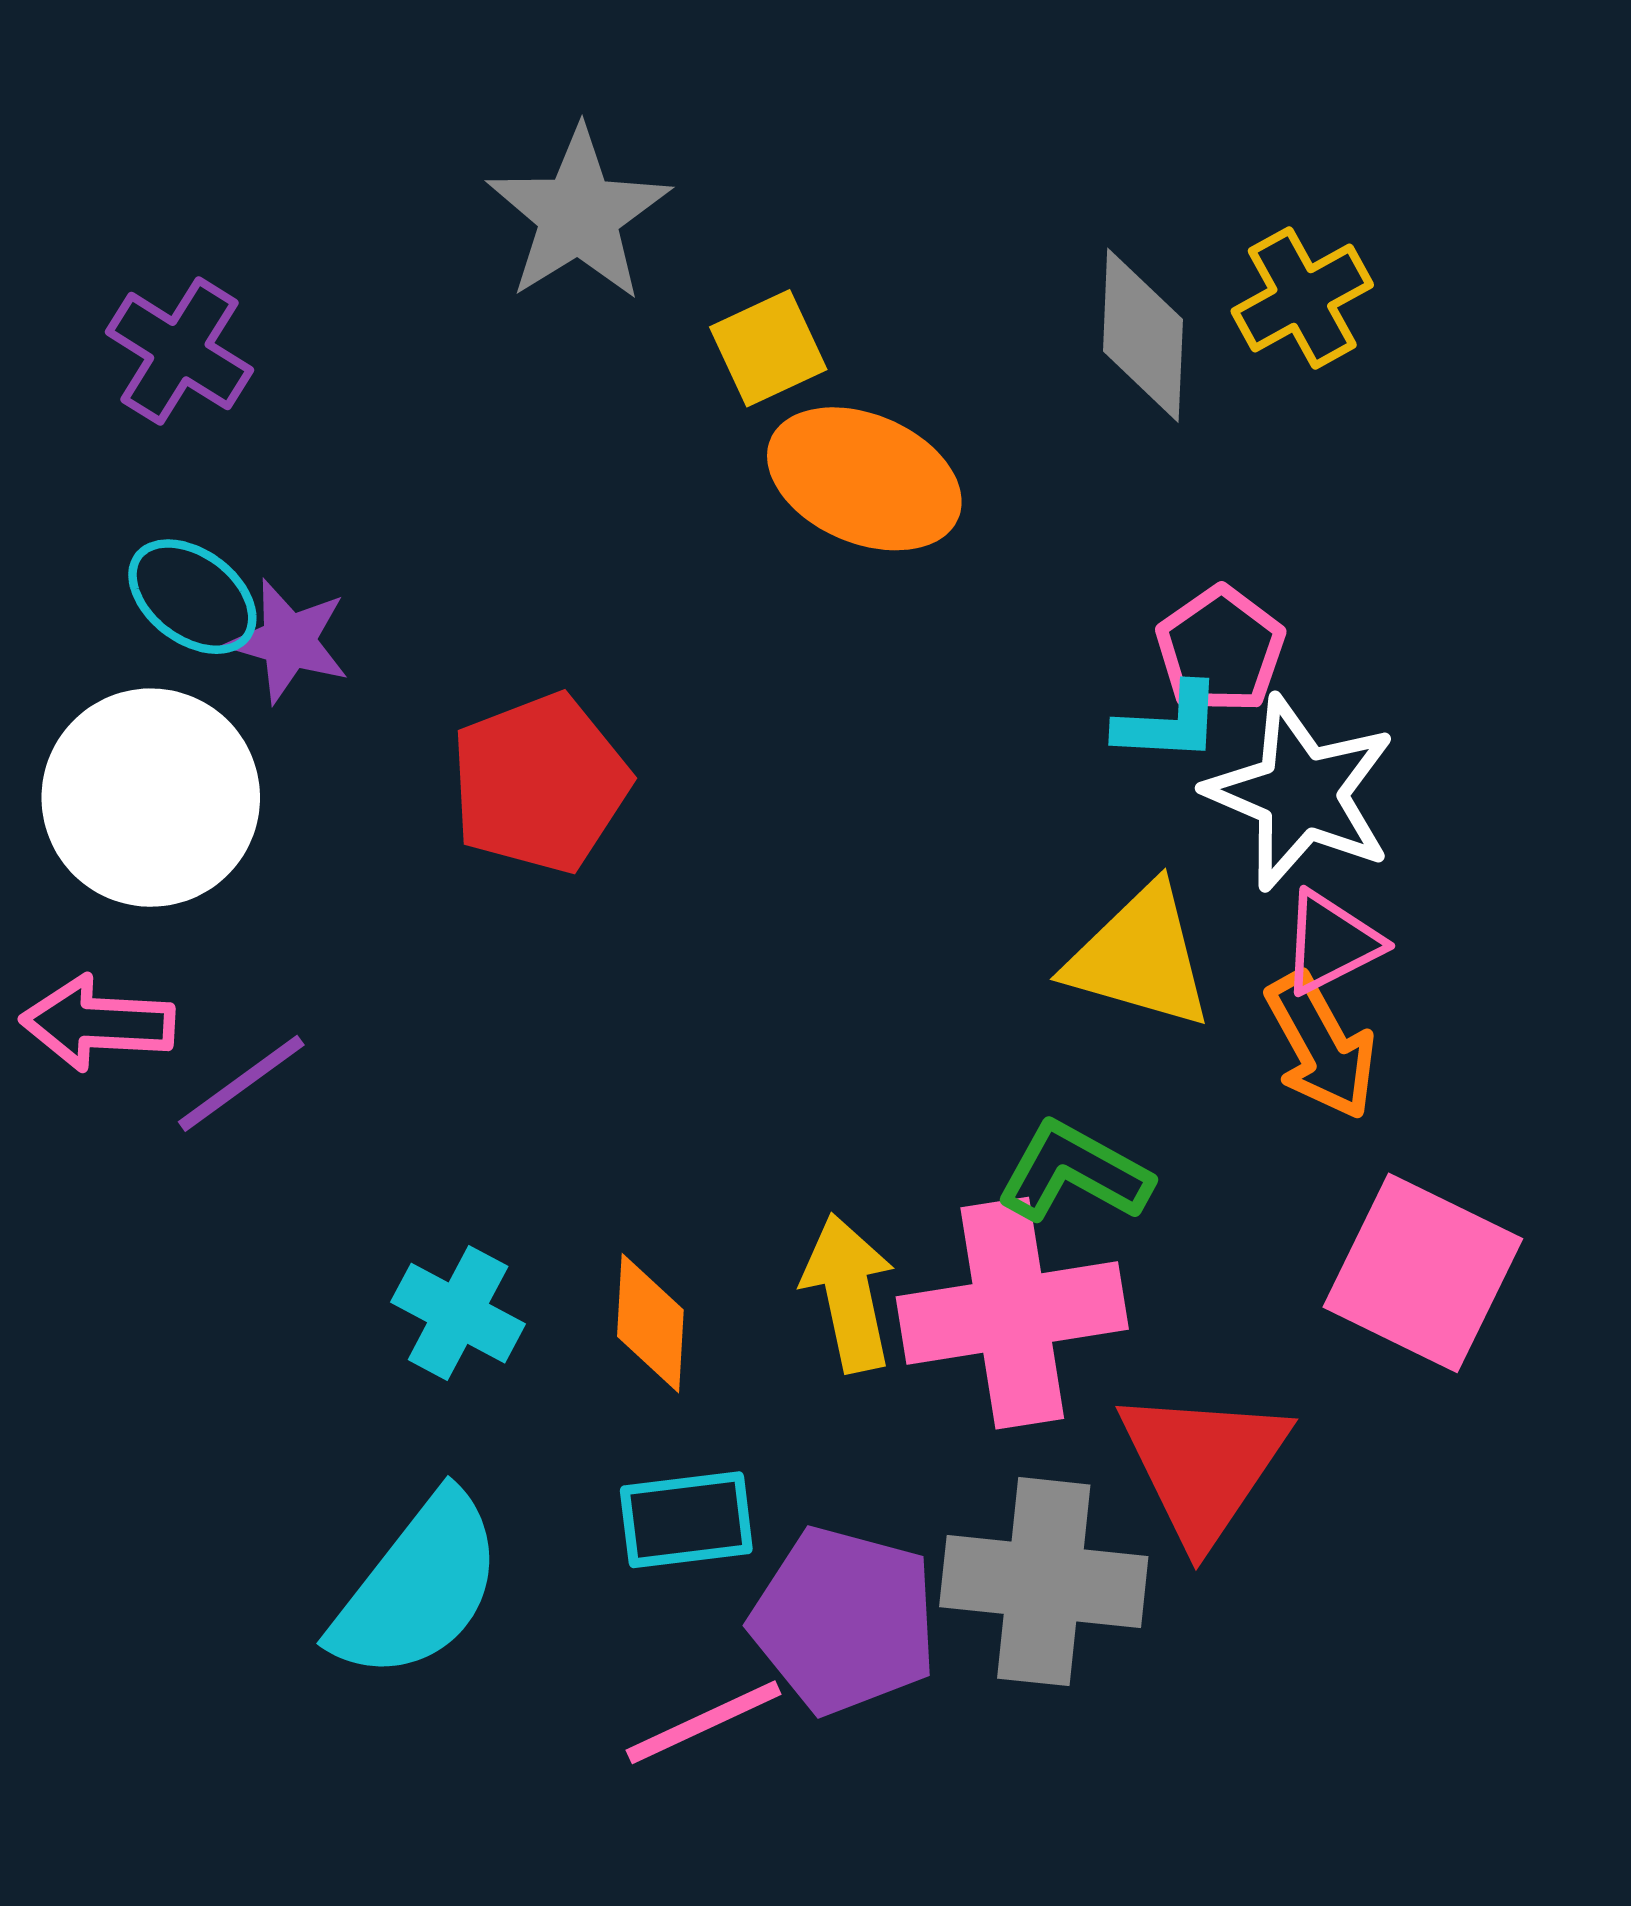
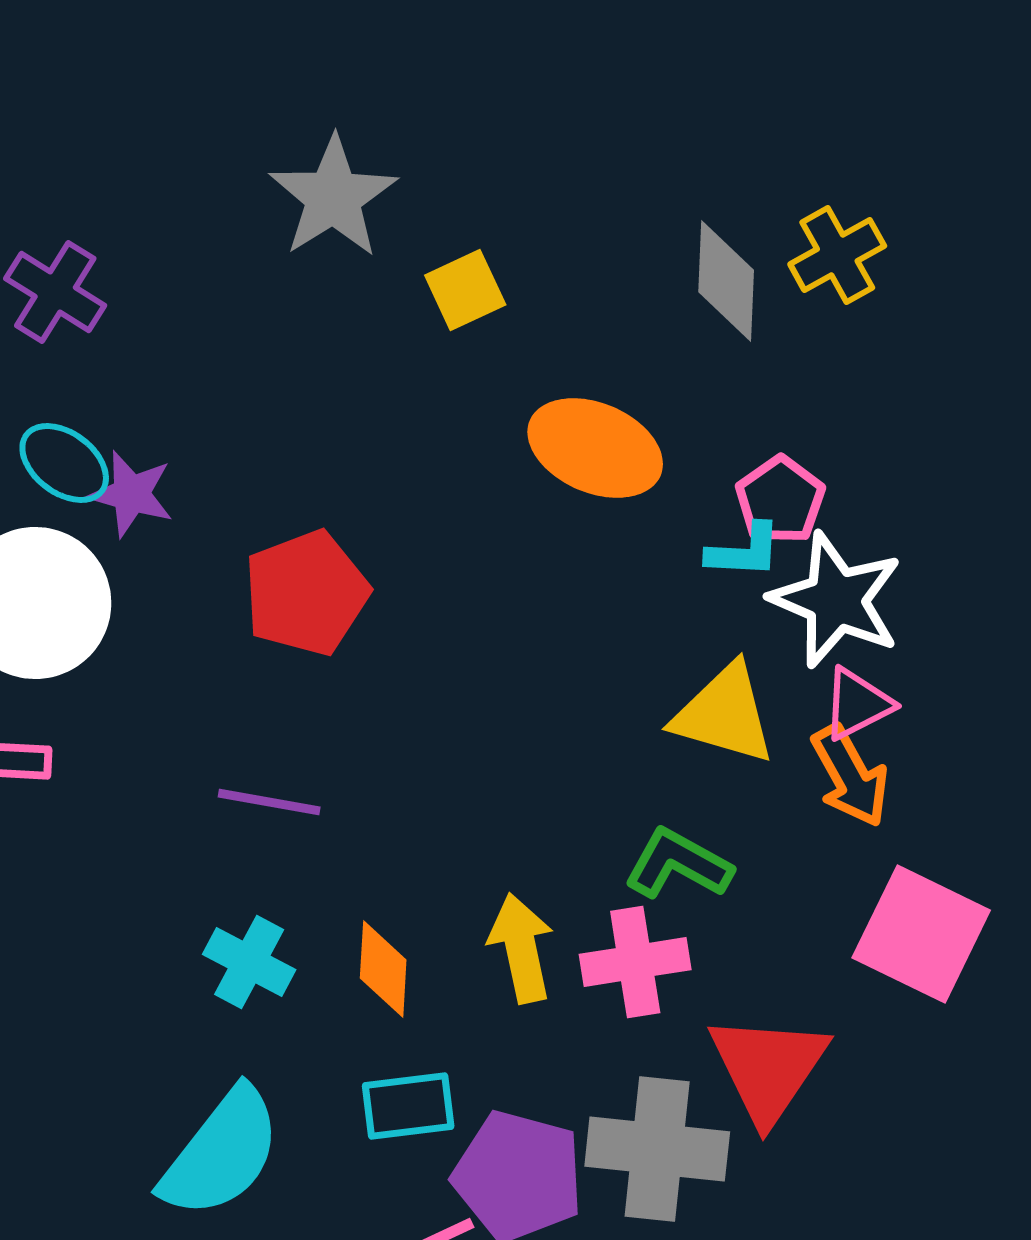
orange ellipse: (864, 479) -> (595, 448), moved
purple line: (241, 1083) -> (269, 802), moved, turned 46
pink cross: (1012, 1313) -> (635, 962), size x0.7

